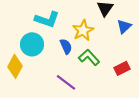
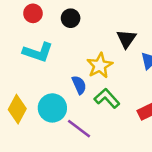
cyan L-shape: (47, 19) -> (38, 52), moved
cyan circle: (32, 44) -> (52, 108), moved

